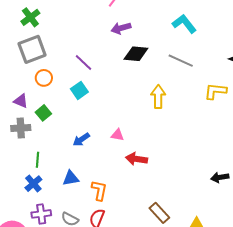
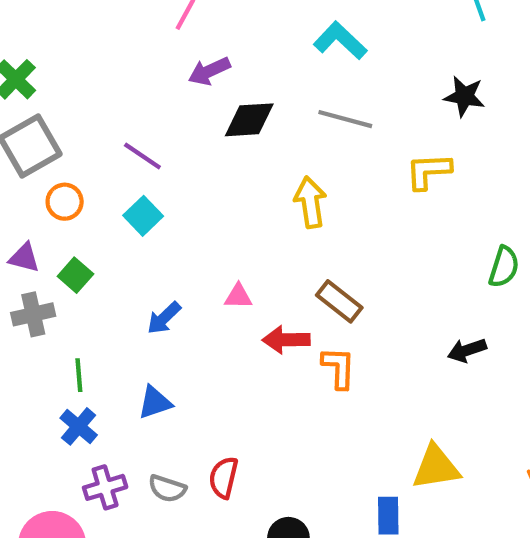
orange L-shape: (99, 190) -> (339, 368), moved
brown rectangle: (159, 213) -> (339, 301), moved

